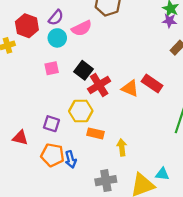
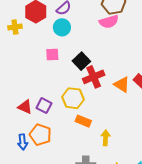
pink semicircle: (82, 28) -> (109, 22), moved
red triangle: (20, 138) -> (25, 107), moved
blue arrow: (71, 159) -> (23, 142), moved

